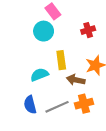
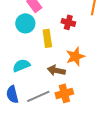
red cross: (88, 30) -> (68, 22), turned 32
yellow rectangle: (61, 60) -> (47, 38), moved

